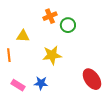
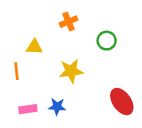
green circle: (68, 25) -> (107, 41), moved
pink rectangle: (18, 85) -> (28, 109), turned -40

